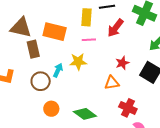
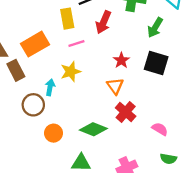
orange rectangle: (55, 32) -> (35, 44), turned -30
orange triangle: (112, 83) -> (115, 86), turned -42
red cross: (128, 108) -> (126, 112), moved, turned 30

